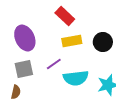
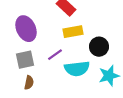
black circle: (103, 42) -> (99, 47), moved
brown semicircle: (16, 92) -> (29, 83), moved

